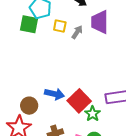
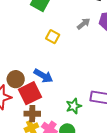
yellow square: (60, 26) -> (53, 37), moved
red square: (79, 101) -> (30, 93), moved

